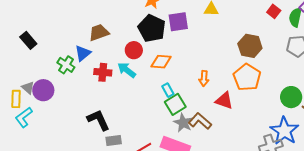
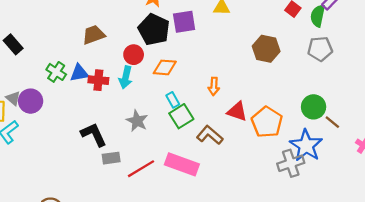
blue triangle: (83, 53) -> (79, 73), moved, turned 30
cyan arrow: (127, 70) -> (126, 77), turned -114
orange pentagon: (247, 77) -> (267, 122), moved
gray star: (183, 123) -> (137, 121), moved

